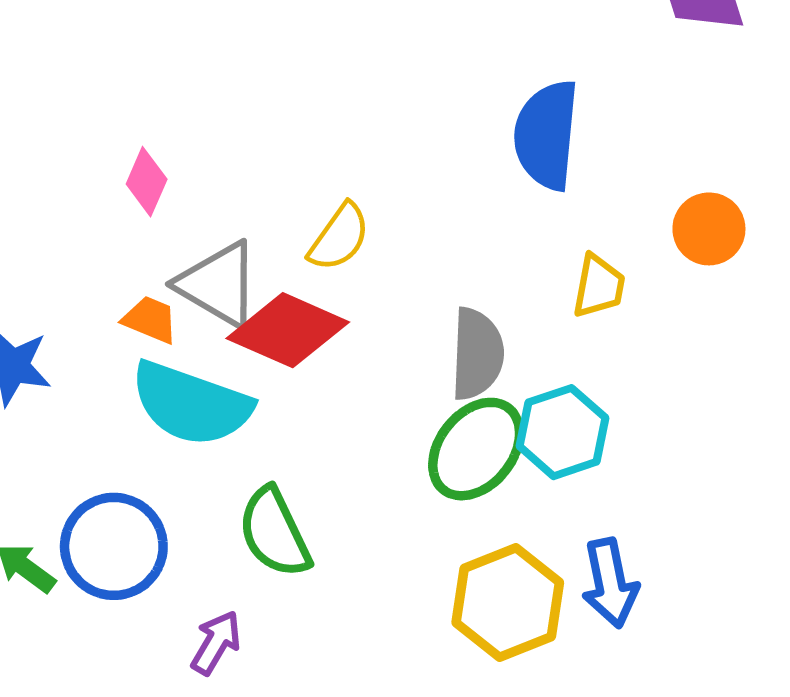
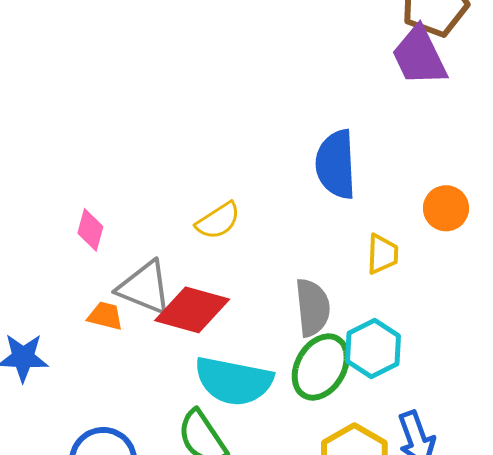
yellow semicircle: (339, 237) -> (218, 221), moved, turned 30
cyan semicircle: (191, 404) -> (234, 381), moved

